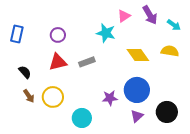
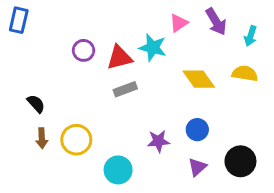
cyan arrow: (174, 25) -> (251, 36), turned 72
blue rectangle: (17, 34) -> (19, 20), moved
red triangle: (58, 62) -> (120, 58), moved
blue circle: (137, 90) -> (197, 130), size x0.6
brown arrow: (29, 96) -> (42, 138), turned 32

